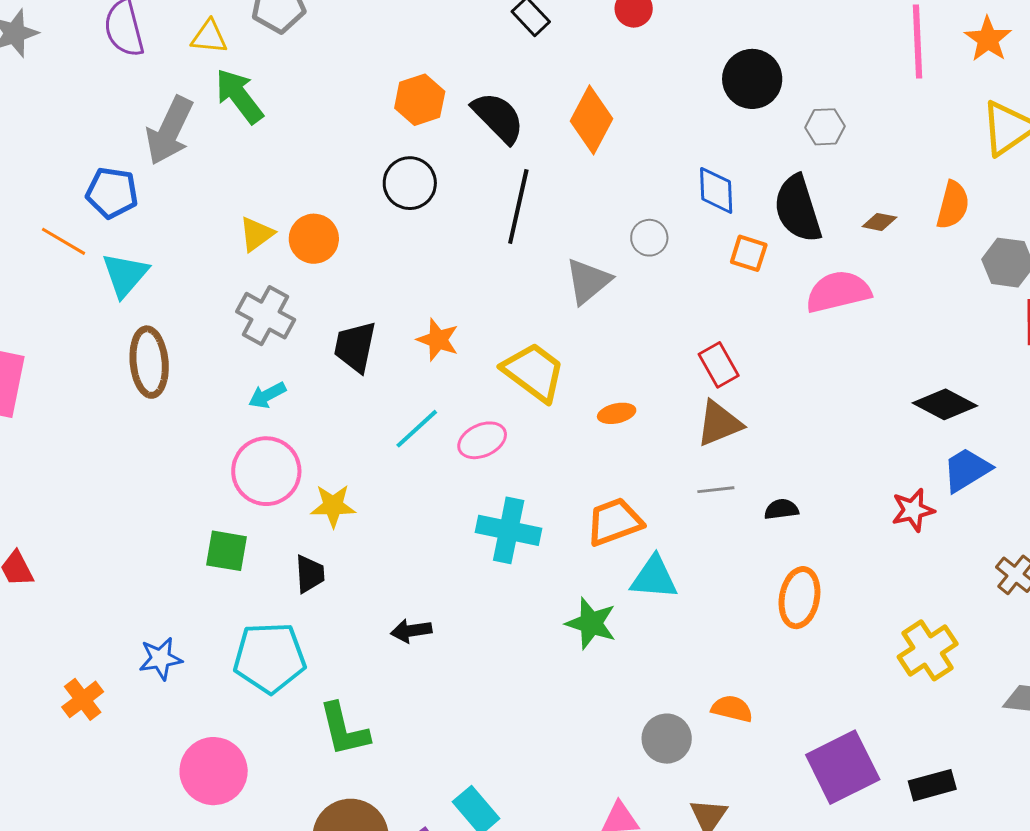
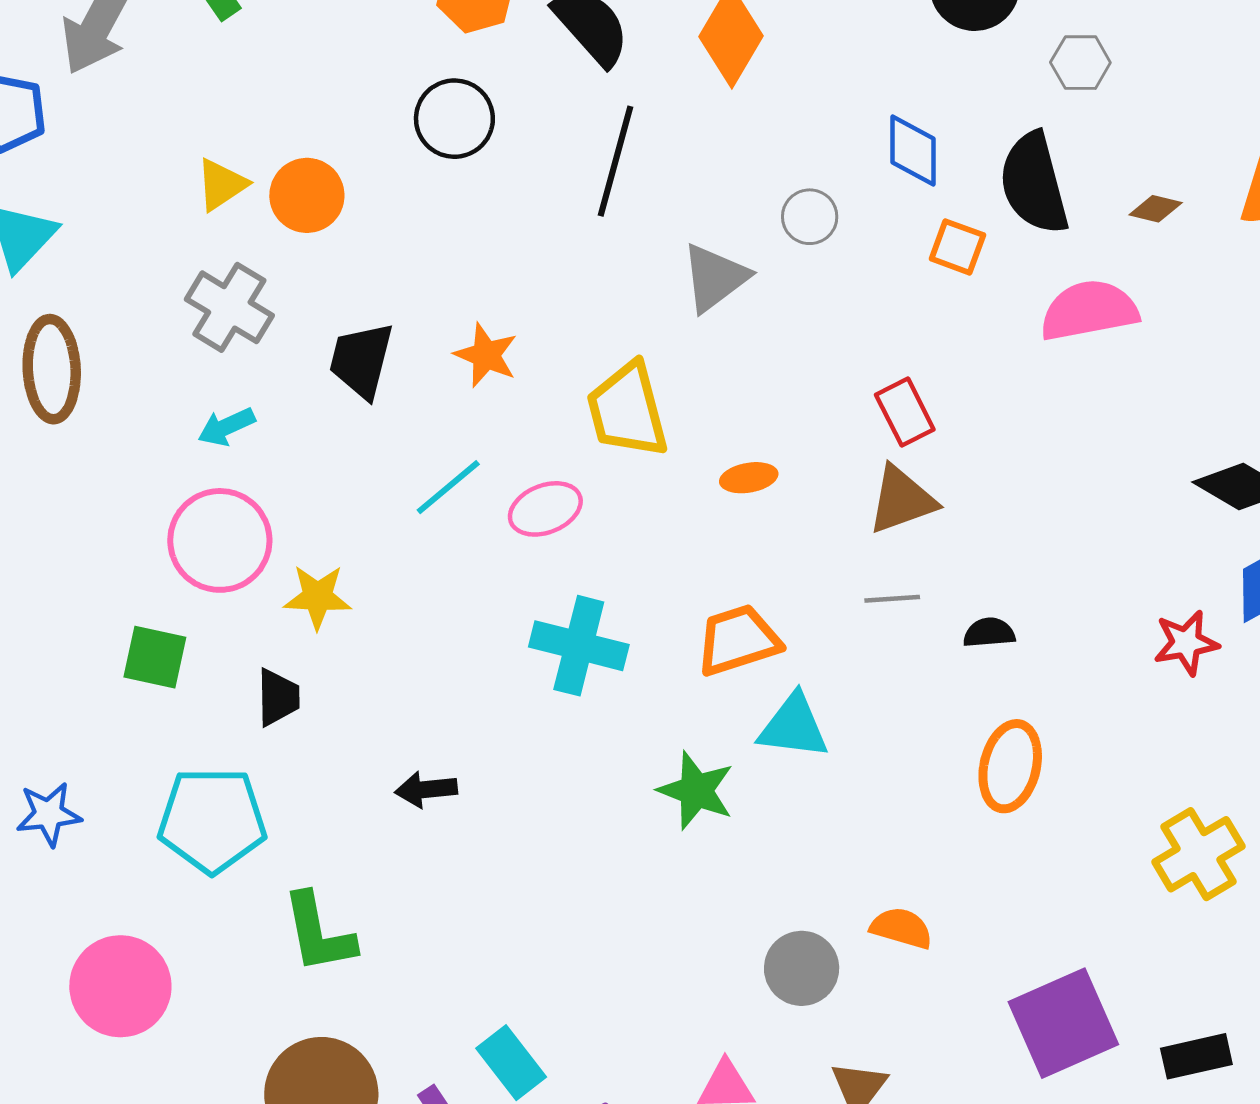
yellow trapezoid: (534, 372) -> (627, 410), turned -144

